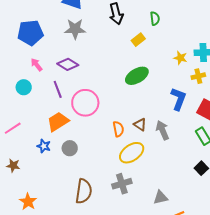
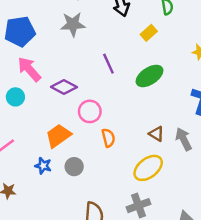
purple diamond: (68, 64) -> (64, 87), moved
pink arrow: (37, 65) -> (29, 69), size x1.6
purple line: (58, 89) -> (108, 64), moved
pink circle: (85, 103) -> (90, 111), size x0.7
orange semicircle: (118, 129) -> (108, 138), moved

